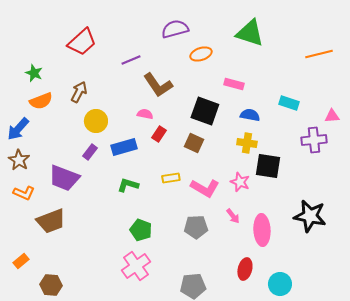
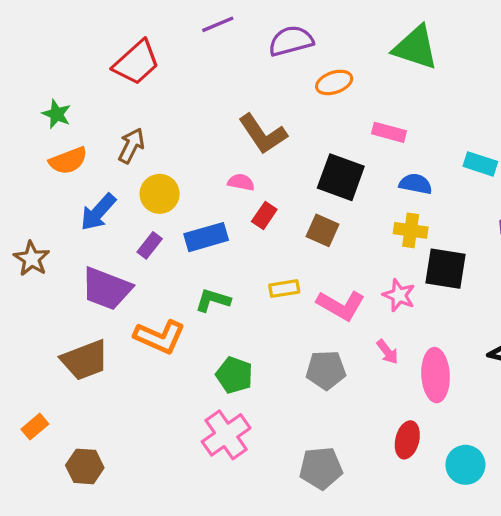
purple line: (131, 60) -> (218, 24), moved
blue arrow: (18, 129) -> (98, 212), moved
orange L-shape: (24, 193) -> (160, 337), moved, size x1.4

